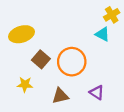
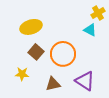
yellow ellipse: (21, 34) -> (31, 27), moved
purple triangle: (97, 92) -> (85, 81), size x1.5

